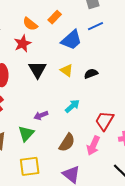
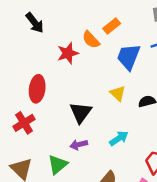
orange semicircle: (30, 24) -> (91, 40), moved
blue trapezoid: (71, 40) -> (128, 57), turned 145
black triangle: (38, 70) -> (81, 112), moved

